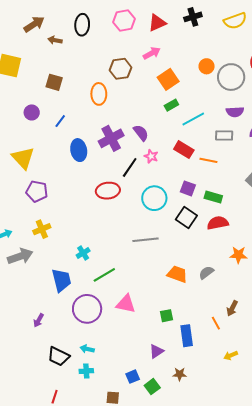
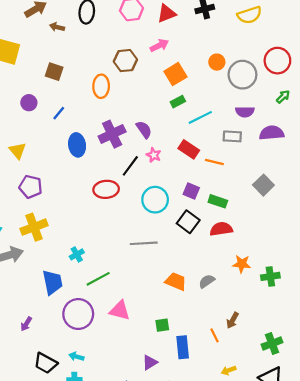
yellow triangle: (23, 158) -> (18, 151), size x0.7
yellow cross: (42, 229) -> (34, 227), size x1.4

